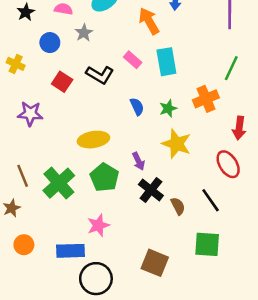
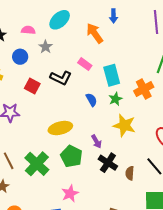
cyan rectangle: (166, 62) -> (112, 75), moved
brown semicircle: (178, 206) -> (130, 173), turned -144

